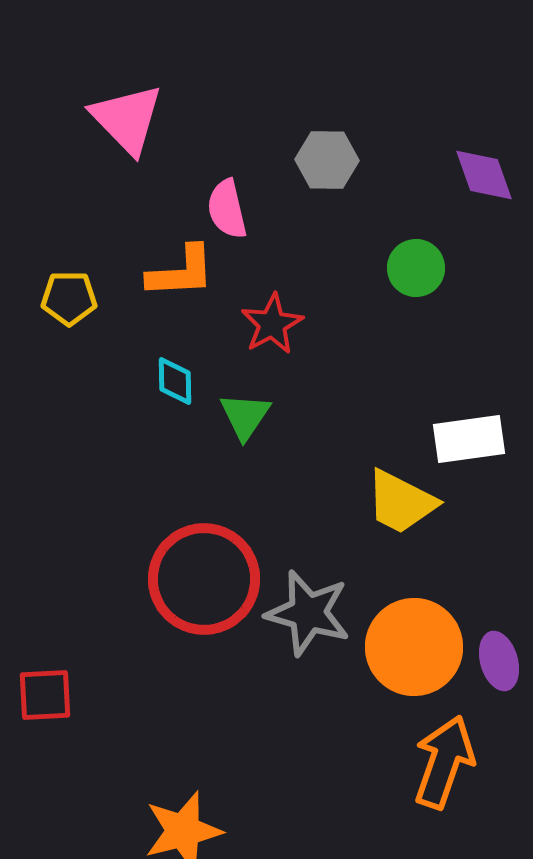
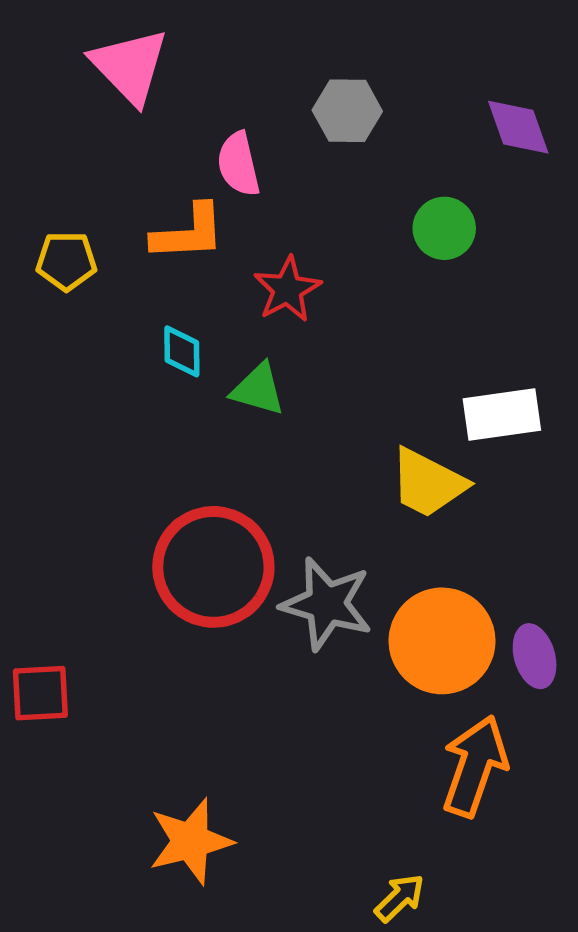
green triangle: (245, 416) -> (258, 389), turned -48

